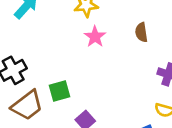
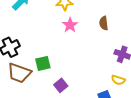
brown trapezoid: (27, 105) -> (19, 73), turned 55

